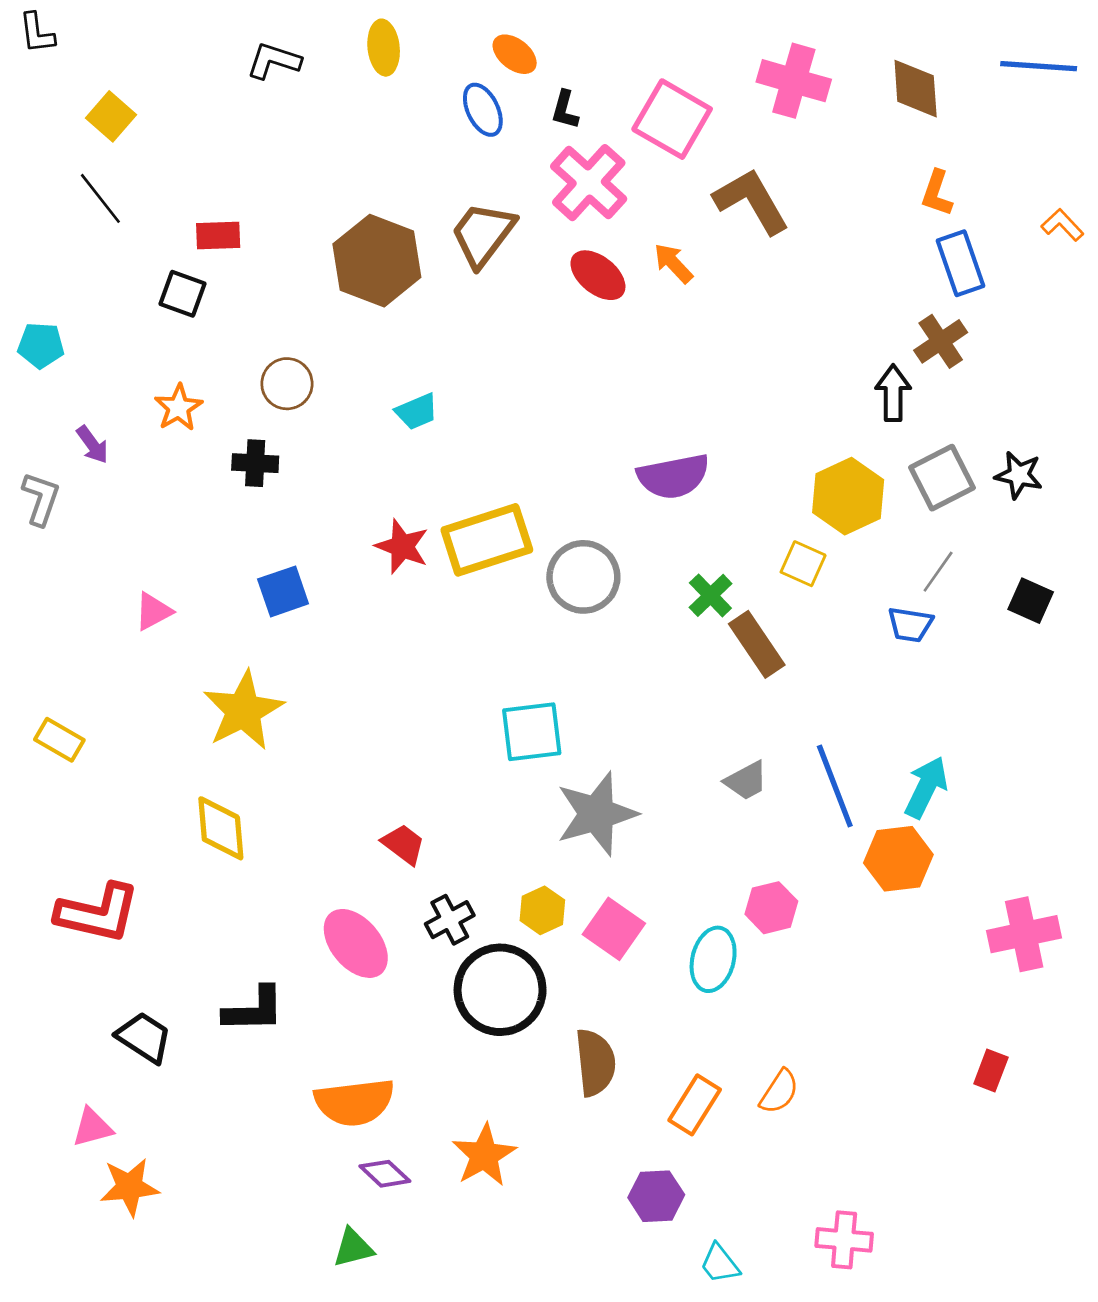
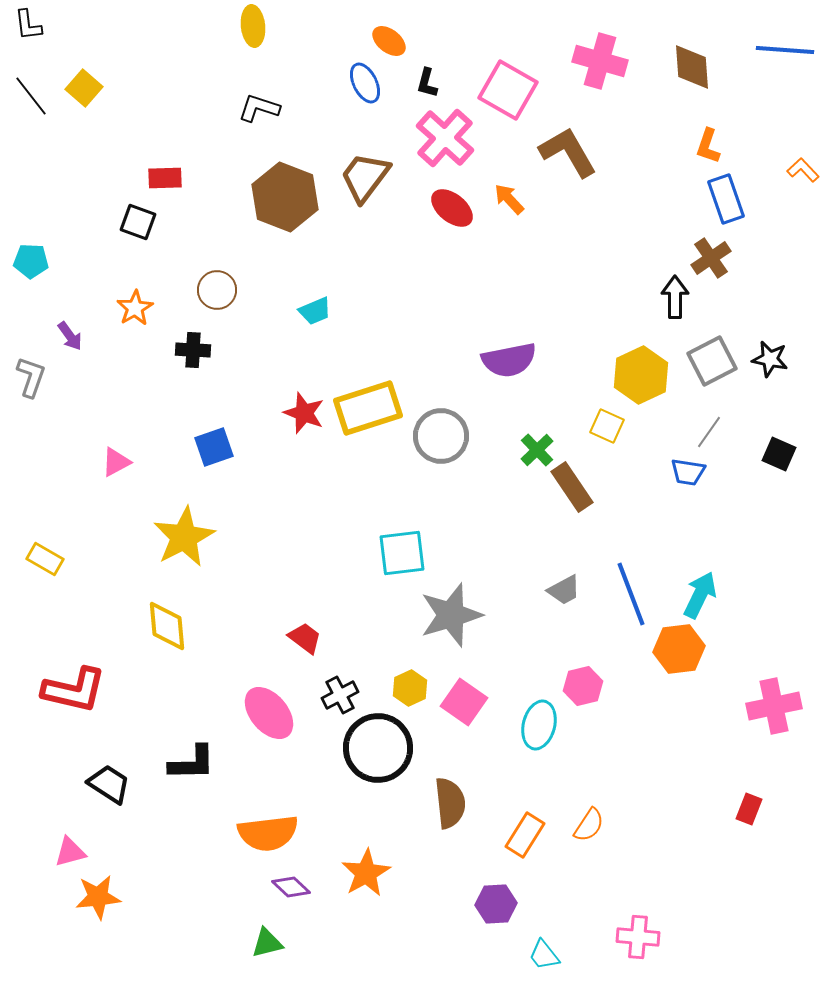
yellow ellipse: (384, 48) -> (253, 26), moved
black L-shape: (274, 61) -> (259, 108), moved
black line: (100, 198) -> (31, 96), moved

